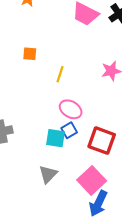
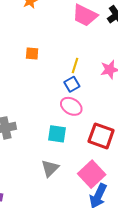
yellow line: (60, 74) -> (75, 65), moved
blue square: (69, 130) -> (72, 84), moved

